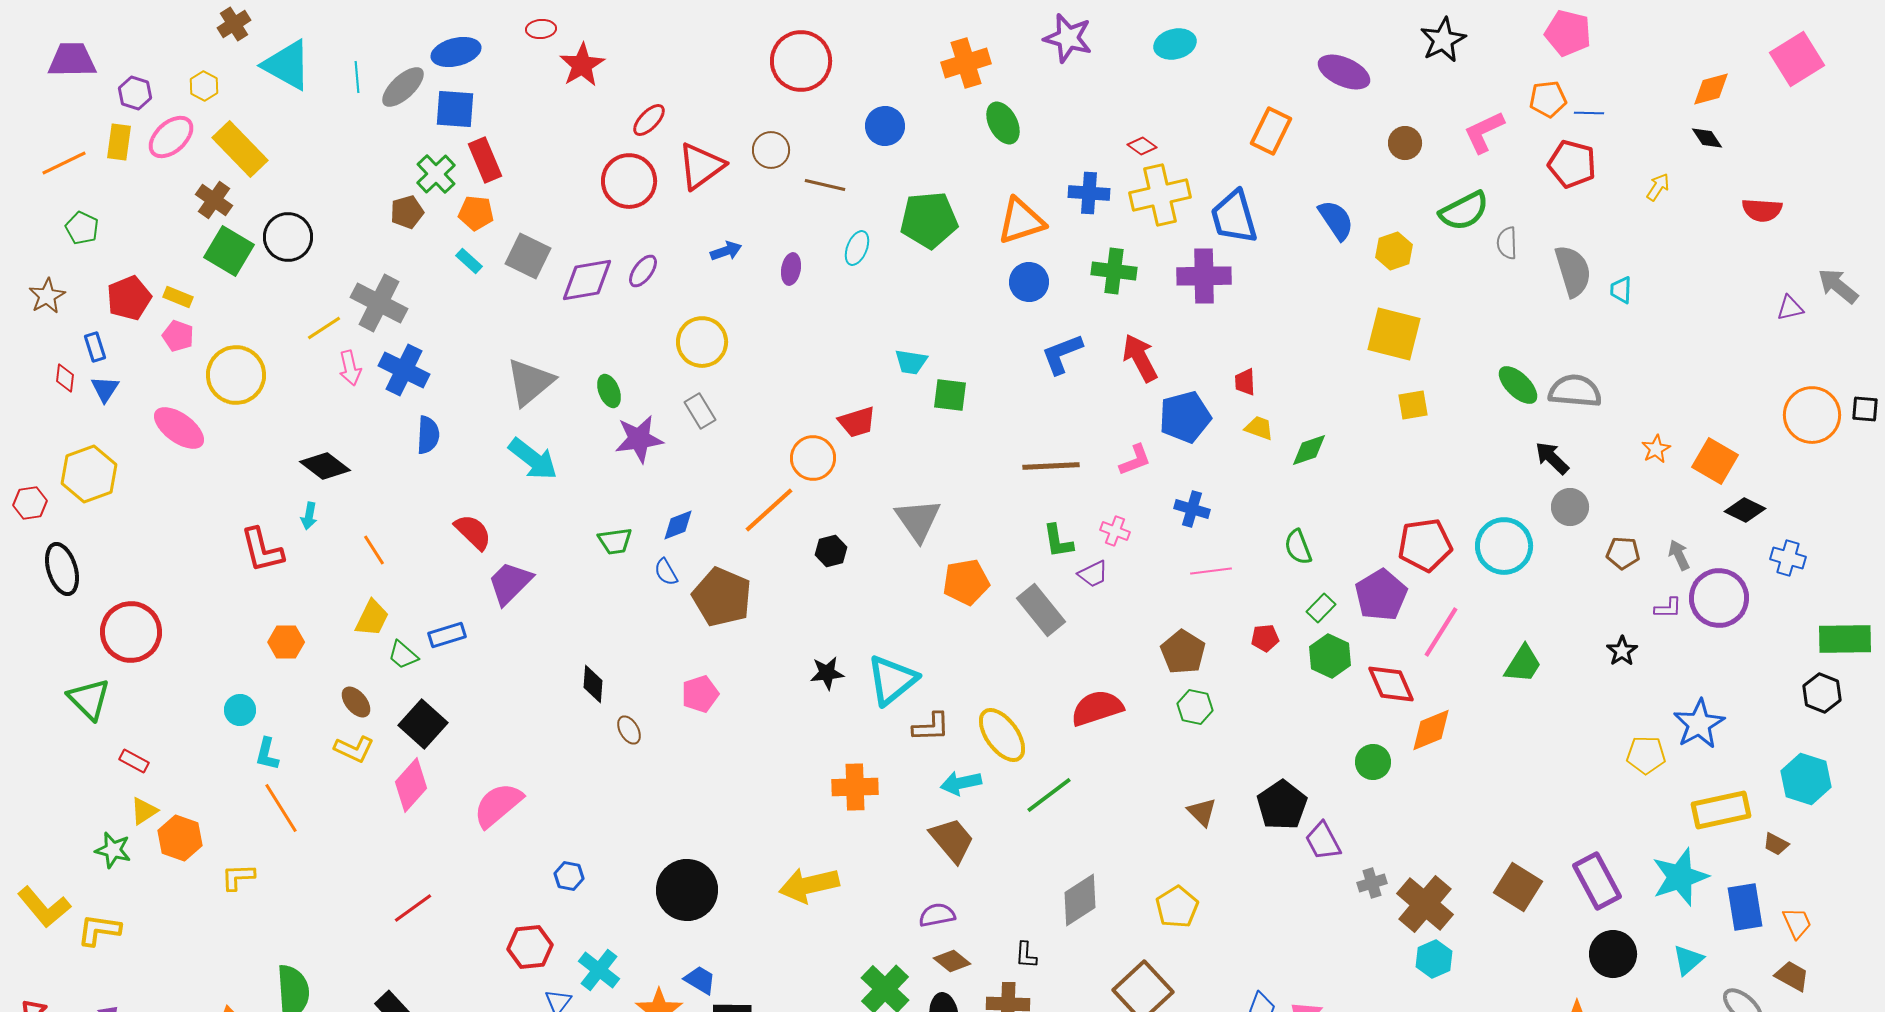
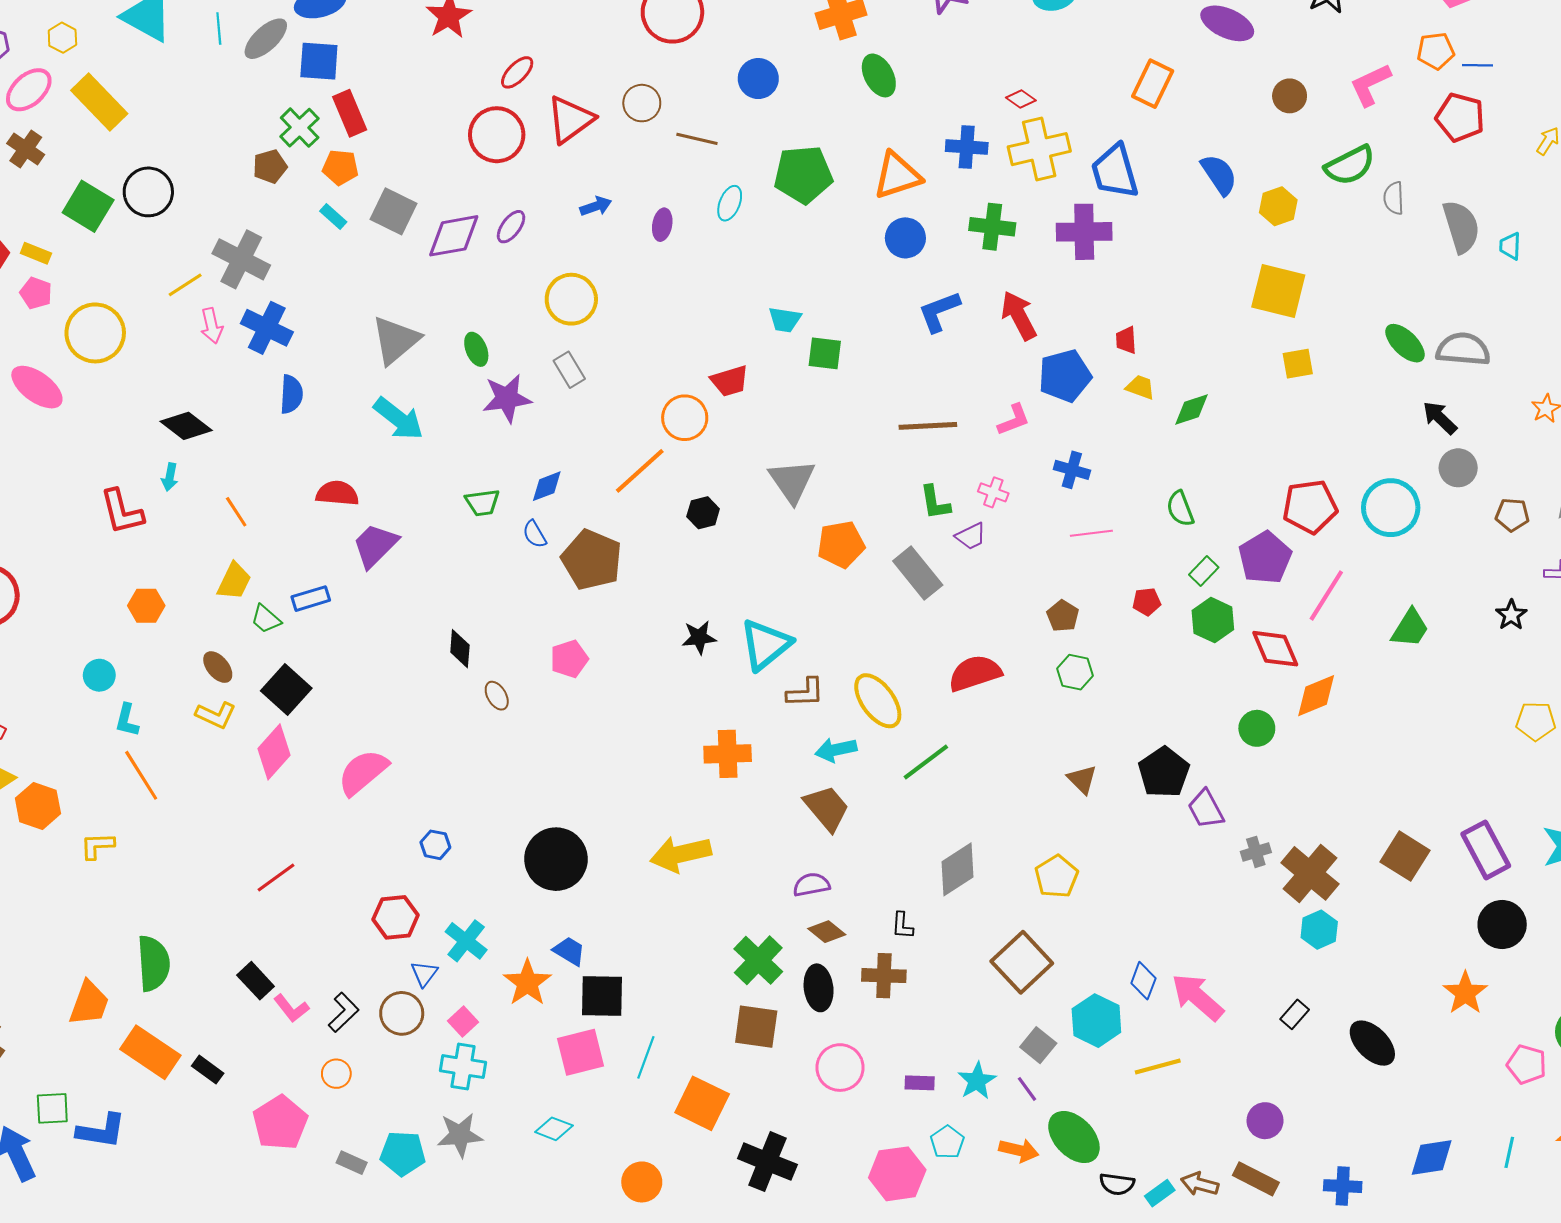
brown cross: (214, 200) -> (26, 149), moved
red semicircle: (473, 532) -> (337, 493), turned -39
brown pentagon: (1183, 652) -> (1063, 616), size x0.7

